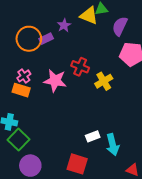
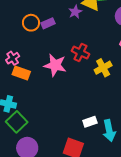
purple star: (64, 25) -> (75, 12), moved
orange circle: (29, 39) -> (31, 23), size x0.7
pink cross: (24, 76) -> (13, 58), moved

